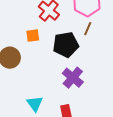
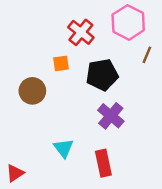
brown line: (88, 29) -> (147, 55), moved

